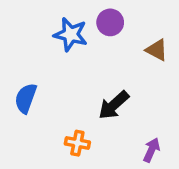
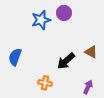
blue star: (71, 34) -> (41, 20), turned -30
brown triangle: (157, 50) -> (91, 52), moved

